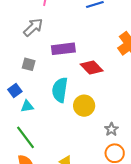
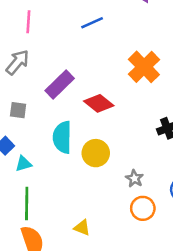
purple rectangle: (63, 49) -> (60, 85), turned -30
green line: (25, 137) -> (27, 203), turned 45

